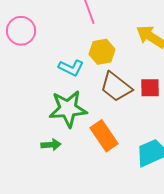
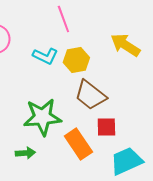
cyan L-shape: (71, 68) -> (45, 56), moved
red square: (150, 88) -> (106, 127), moved

